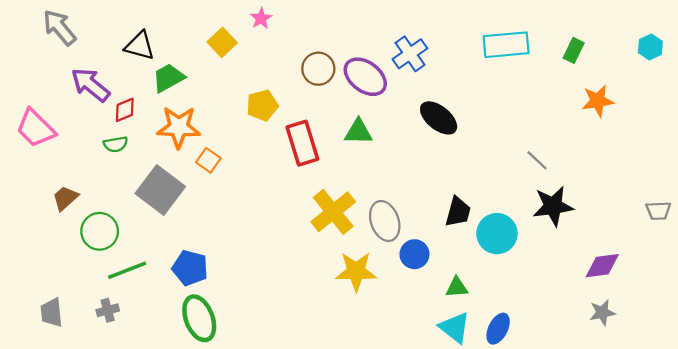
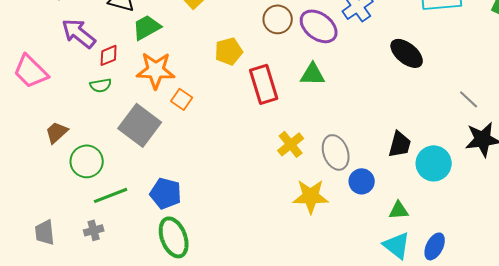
black ellipse: (439, 118) -> (407, 53), moved
yellow cross: (333, 212) -> (291, 144), size x0.7

